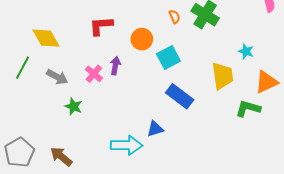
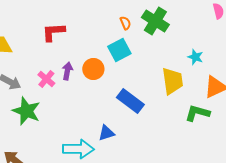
orange circle: (142, 39) -> (93, 69), moved
cyan square: (168, 57) -> (119, 50), moved
green star: (73, 106) -> (26, 111), size x1.6

